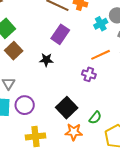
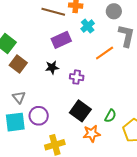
cyan cross: (101, 24) -> (88, 26), moved
purple rectangle: (60, 34) -> (61, 40), turned 42
purple cross: (89, 74) -> (77, 77), moved

